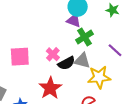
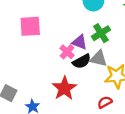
purple triangle: (74, 20) -> (80, 42), moved
pink square: (20, 57) -> (30, 26), moved

